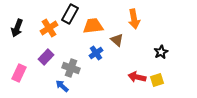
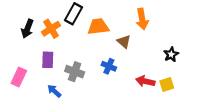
black arrow: (17, 28) -> (27, 29), moved
blue cross: (96, 53) -> (109, 66), moved, turned -32
purple rectangle: (46, 57) -> (48, 60), turned -42
blue arrow: (62, 86) -> (54, 91), moved

